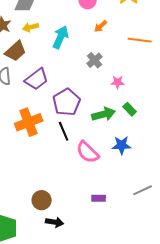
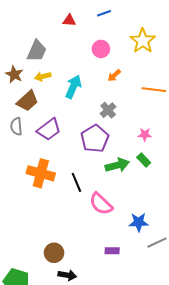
pink star: (118, 82) -> (145, 135), moved
purple pentagon: (67, 102) -> (95, 139), moved
orange cross: (29, 122) -> (41, 173), turned 36
blue star: (122, 145) -> (139, 222), moved

